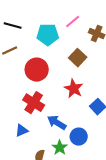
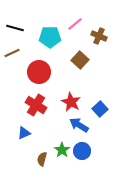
red star: (74, 89) -> (71, 102), moved
blue arrow: (57, 123) -> (79, 125), moved
blue circle: (79, 137) -> (82, 151), moved

